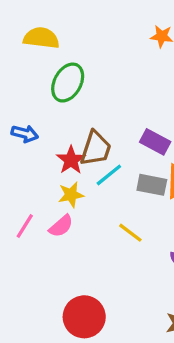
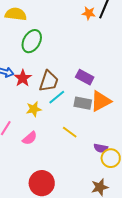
red star: (71, 160) -> (23, 78), moved
pink semicircle: (61, 226) -> (30, 138), moved

